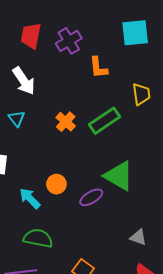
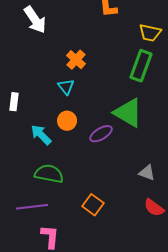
yellow trapezoid: (141, 94) -> (150, 33), turned 110
cyan triangle: (17, 119) -> (66, 87), moved
green rectangle: (105, 121) -> (141, 66), moved, turned -36

